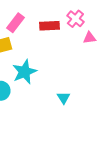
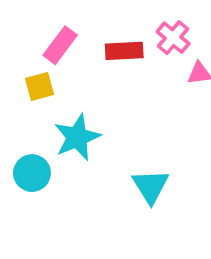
cyan triangle: (63, 98) -> (150, 186), size x1.5

